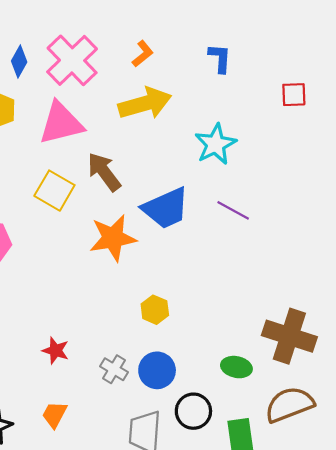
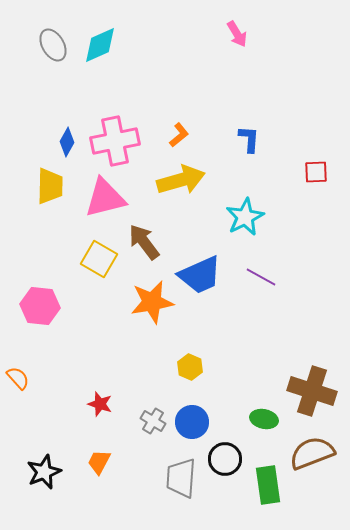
pink cross: (72, 60) -> (115, 141), turned 33

